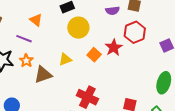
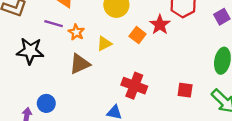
orange star: (26, 61) -> (76, 32), moved

